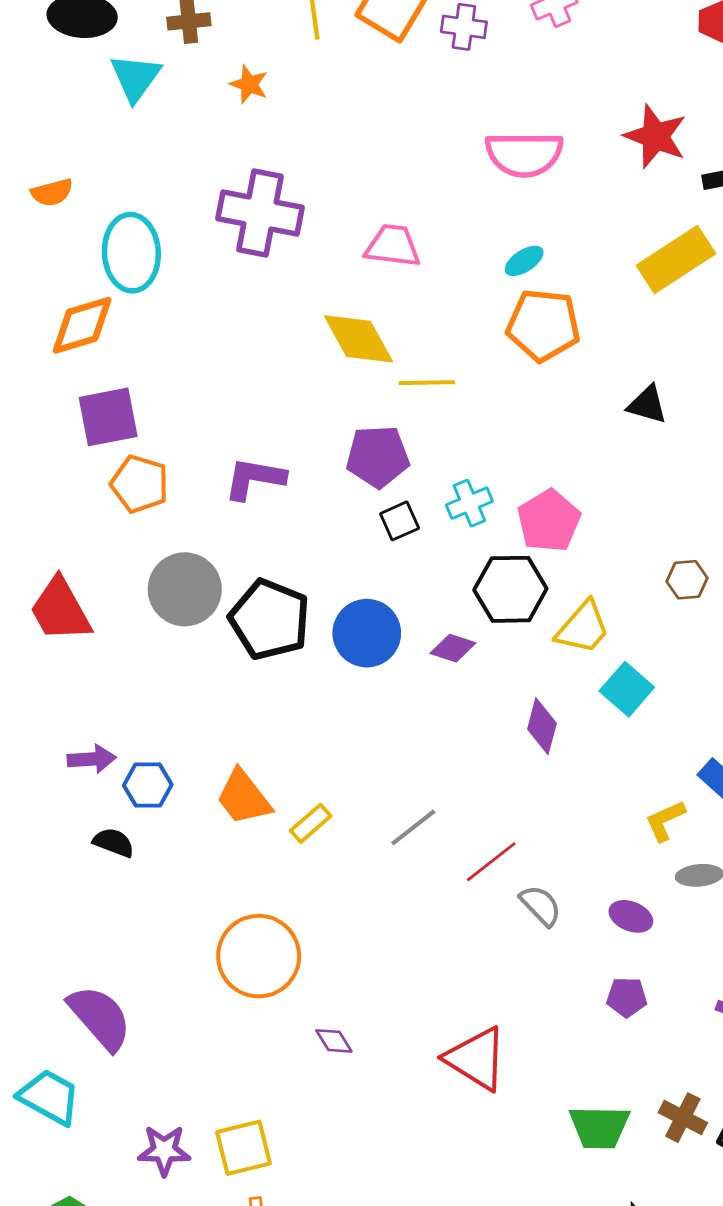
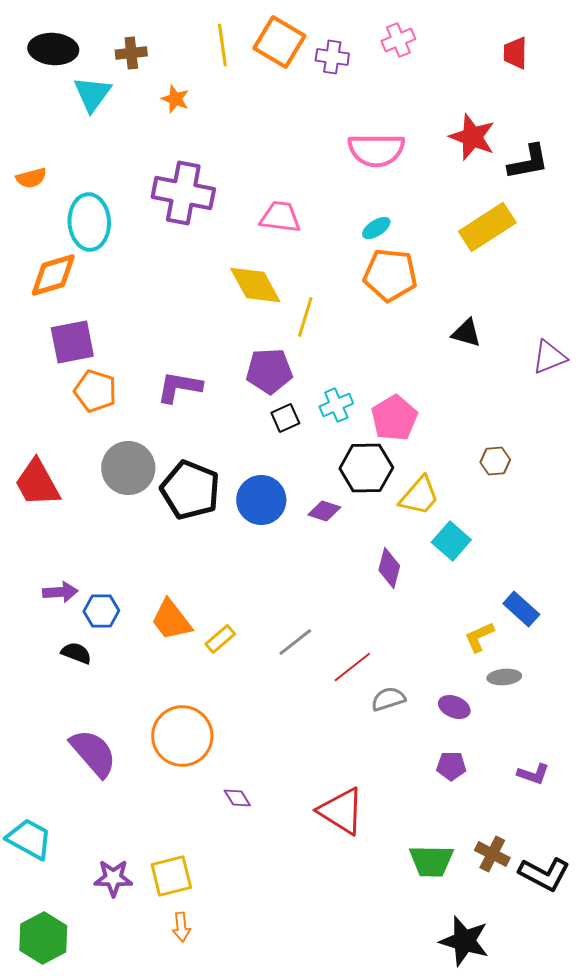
yellow line: (427, 383) -> (305, 317), turned -72
gray semicircle: (541, 905) -> (388, 699), turned -64
purple semicircle: (100, 1018) -> (93, 753), moved

